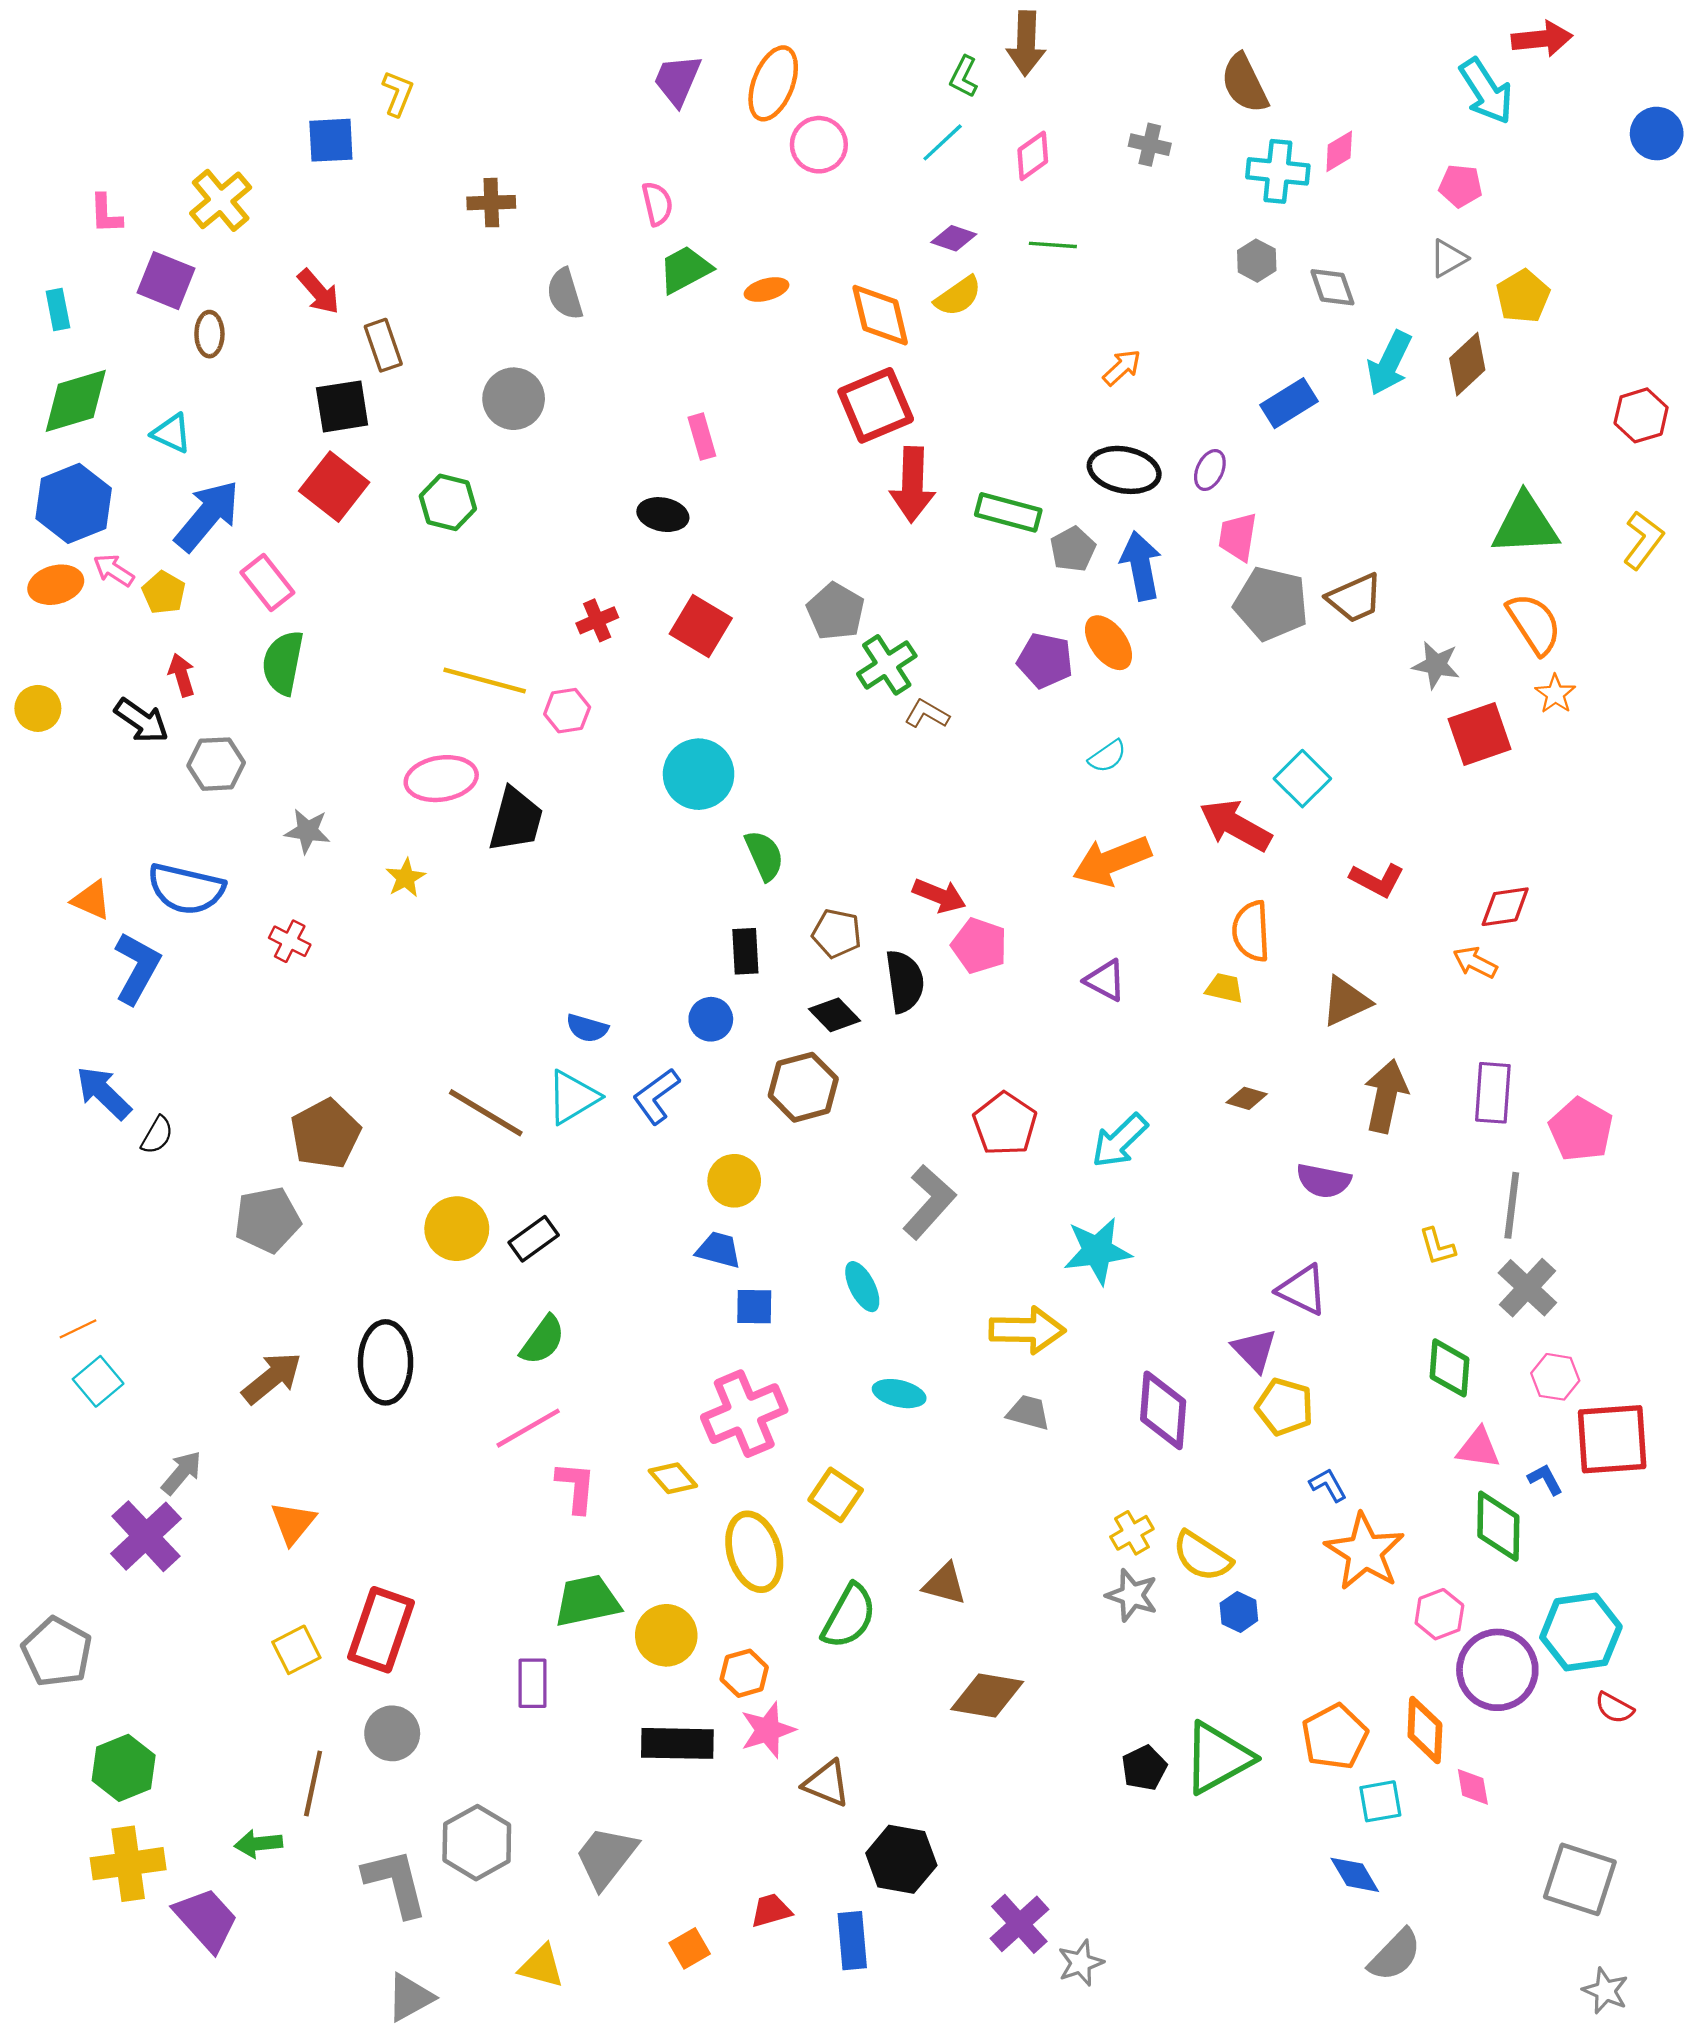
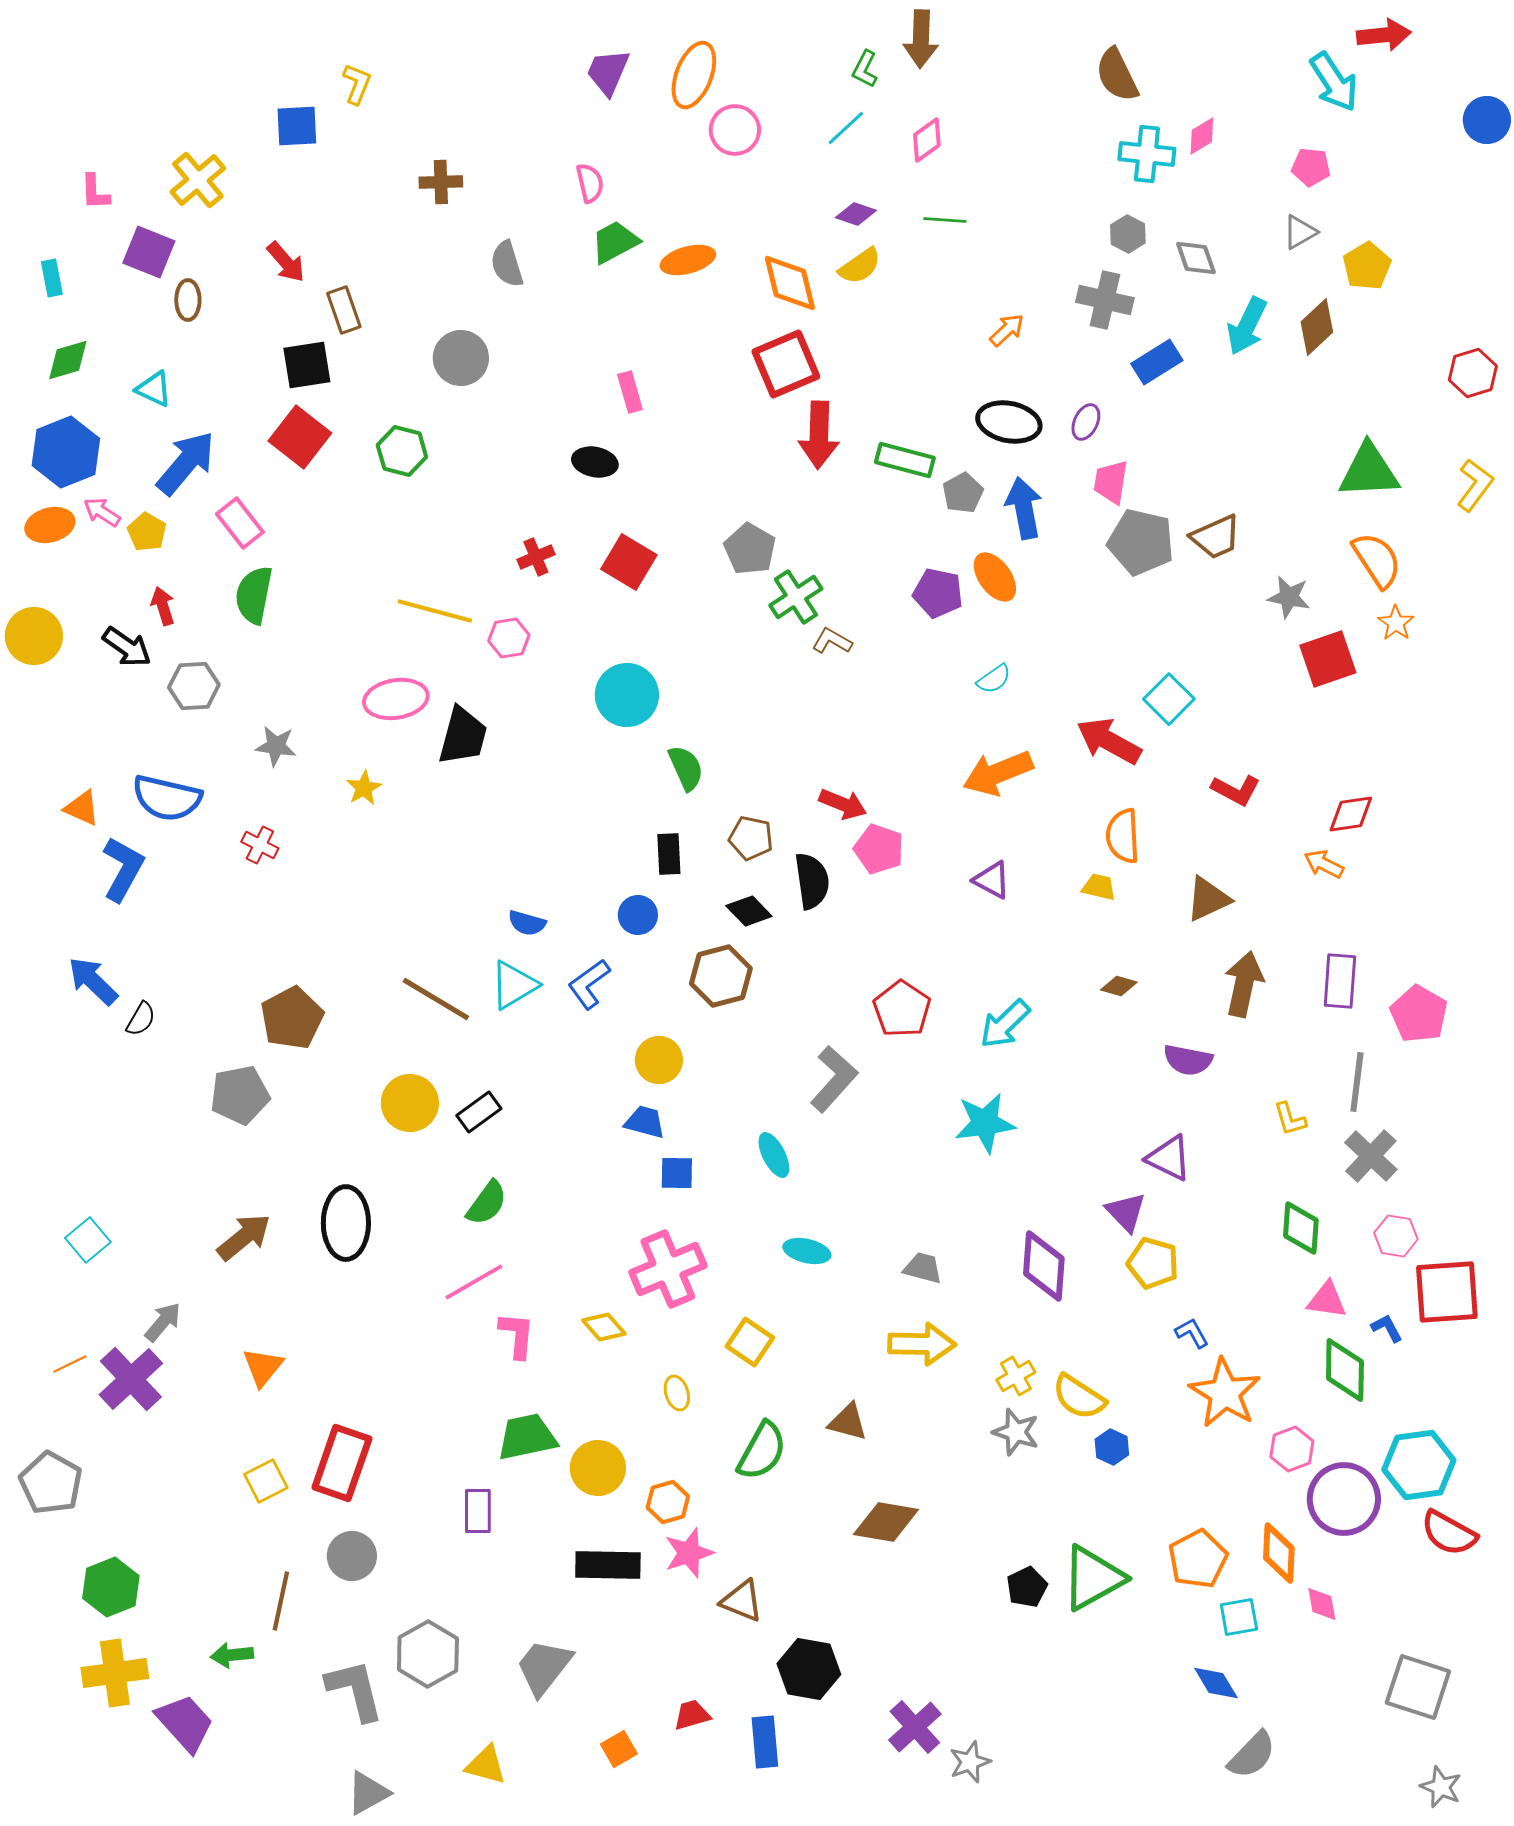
gray cross: (1150, 145) -> (1105, 300), moved, size x1.5
orange ellipse: (767, 289) -> (688, 260), size x1.4
green diamond: (76, 401) -> (68, 360), size x0.7
yellow circle: (38, 708) -> (34, 636), size x1.4
orange line: (78, 1329) -> (70, 1364), moved
yellow arrow: (1027, 1330) -> (922, 1344), moved
yellow ellipse: (754, 1552) -> (677, 1393), size x0.5
red semicircle: (1614, 1708) -> (1449, 1533), size x1.6

